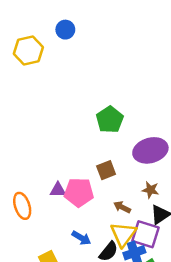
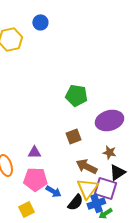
green pentagon: (110, 120) -> (76, 95), turned -30
pink pentagon: (79, 192) -> (35, 179), moved
brown arrow: (122, 207) -> (86, 166), size x1.5

